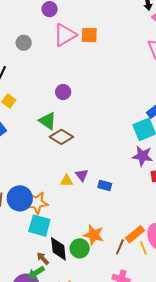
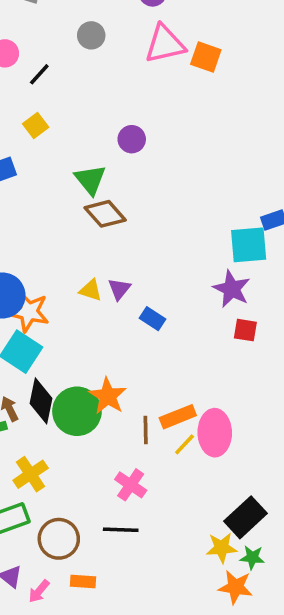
brown line: (120, 247) -> (146, 430), turned -42
green circle: (80, 248) -> (77, 411), size x1.4
yellow line: (143, 248) -> (185, 444), turned 48

